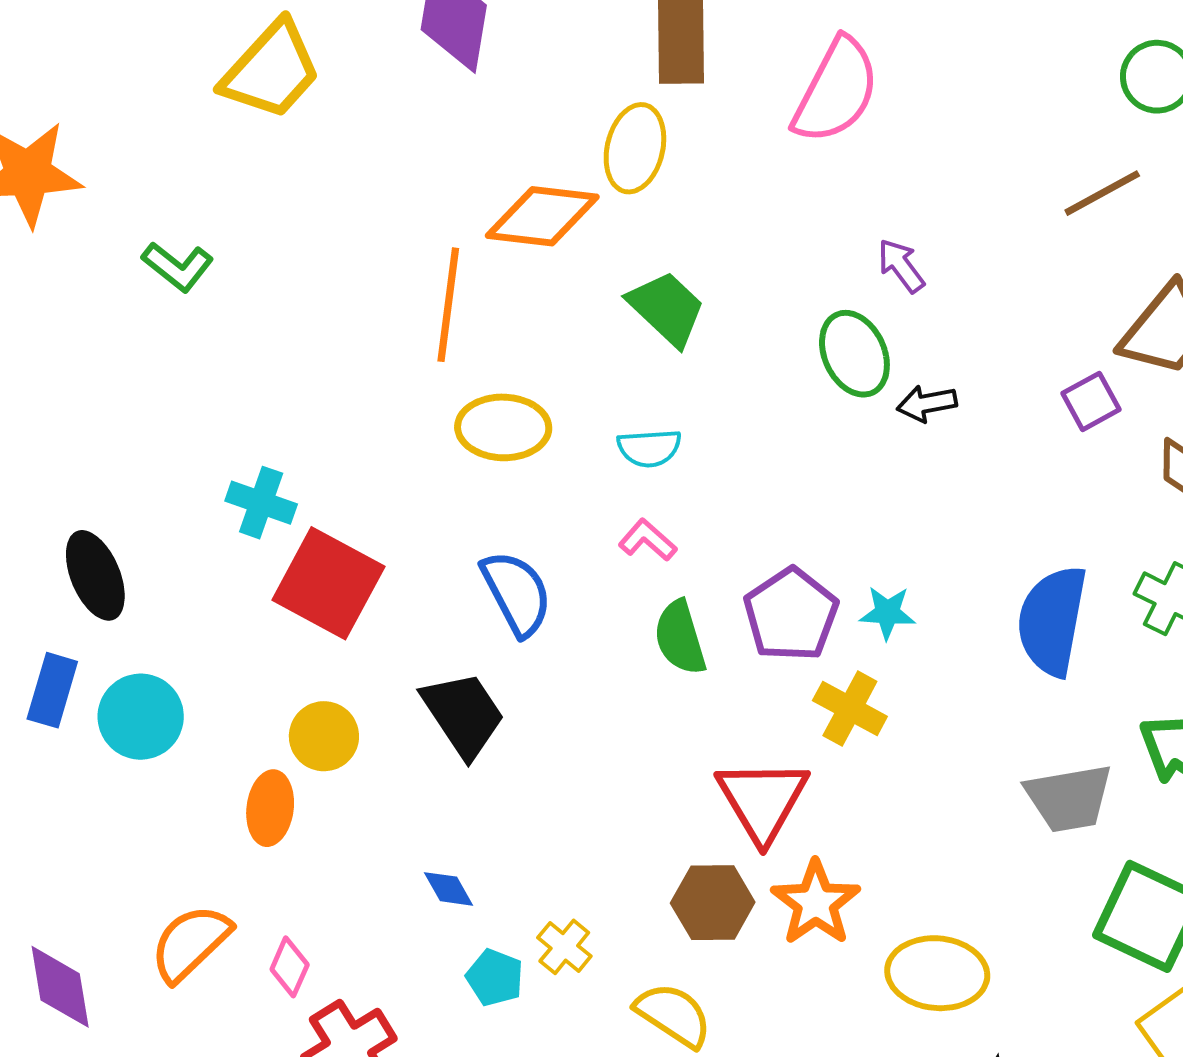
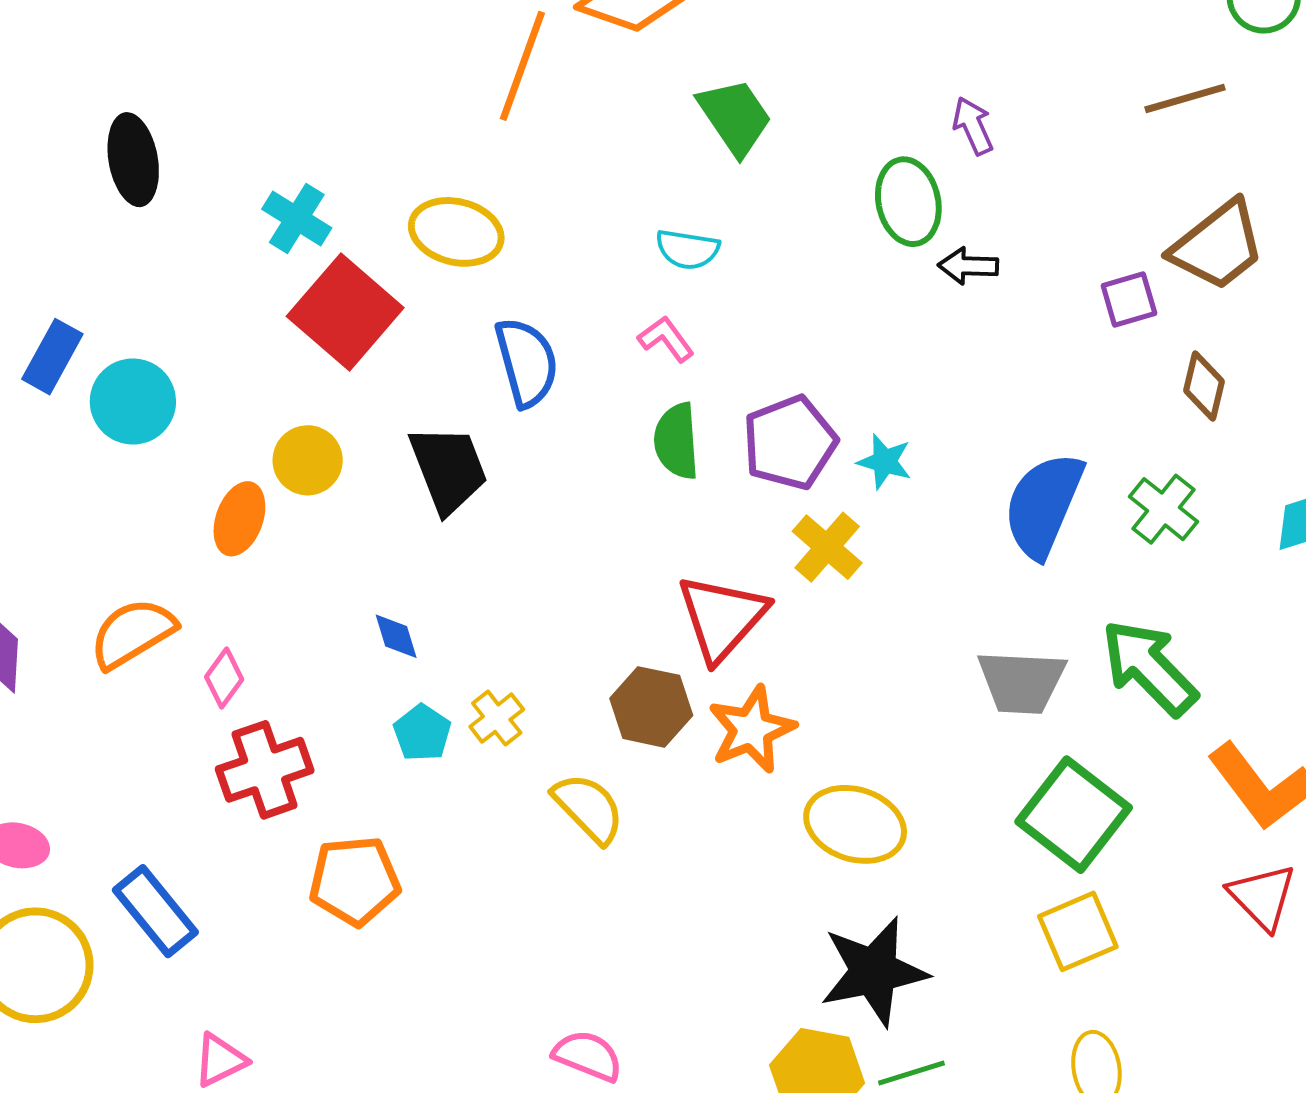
yellow ellipse: (503, 427) -> (456, 232), moved
black ellipse: (95, 575) -> (133, 160), moved

